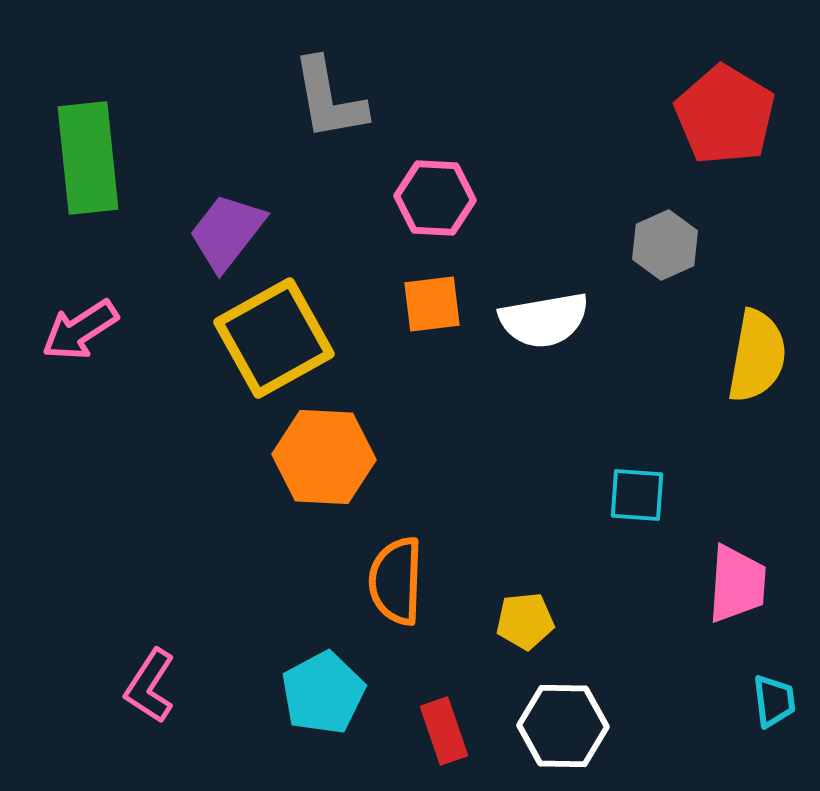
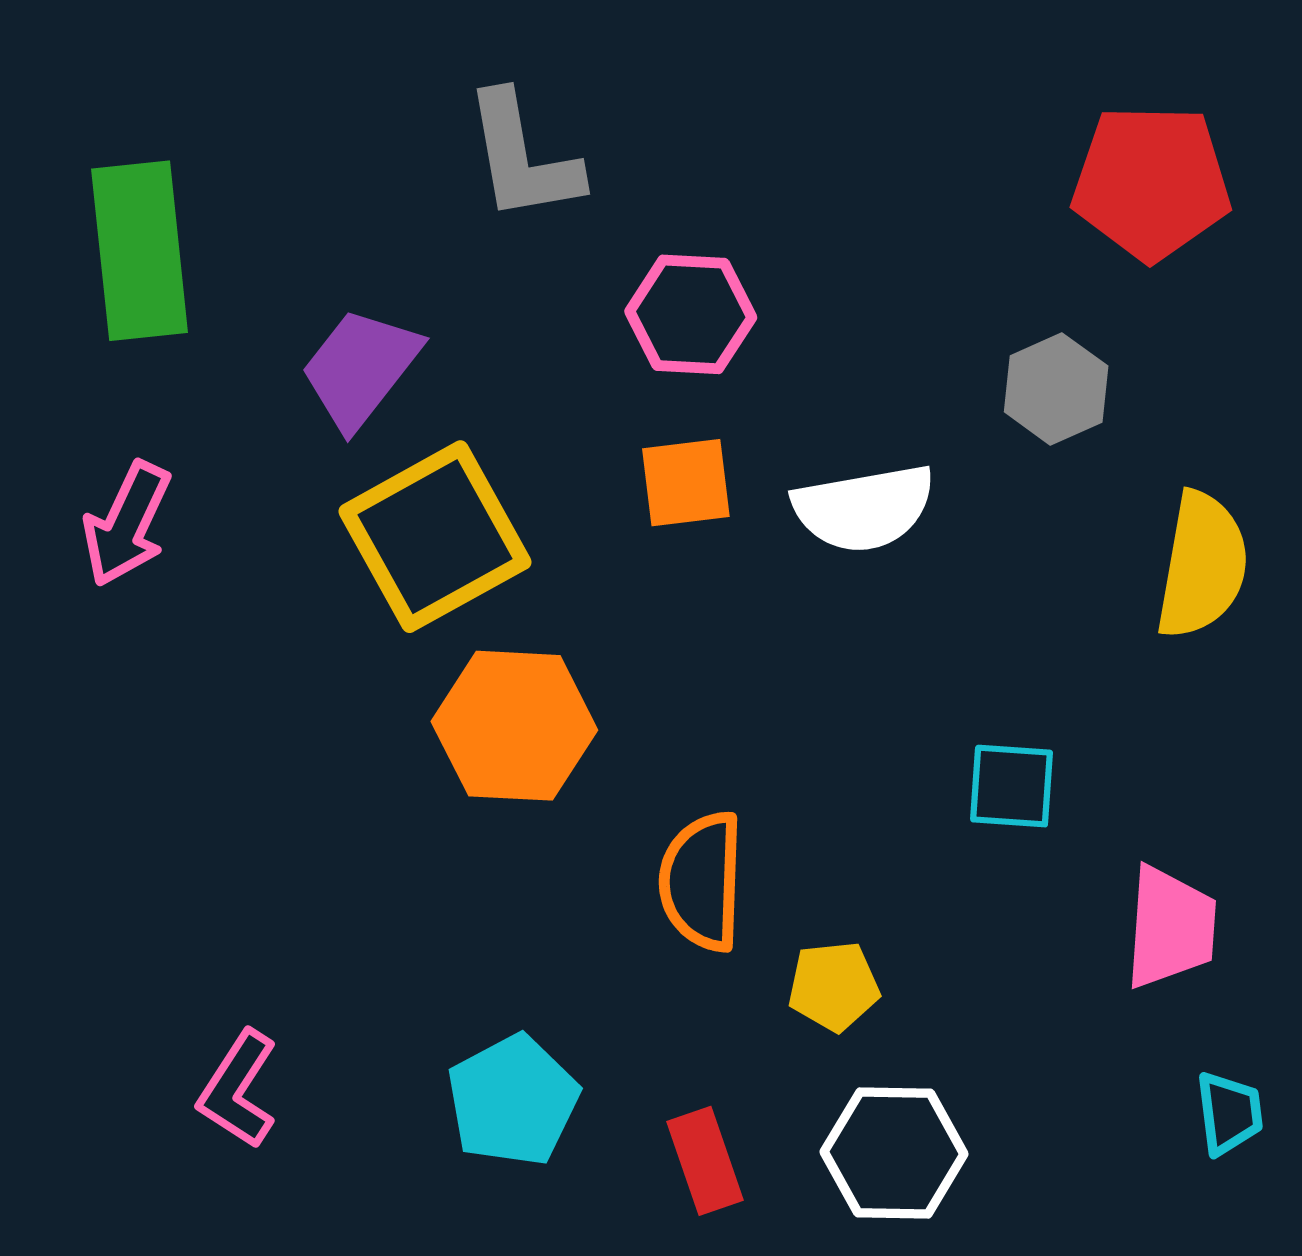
red pentagon: (725, 115) -> (1151, 182), turned -30
pink arrow: (80, 330) -> (127, 524), turned -32
orange semicircle: (396, 581) -> (702, 881), moved

